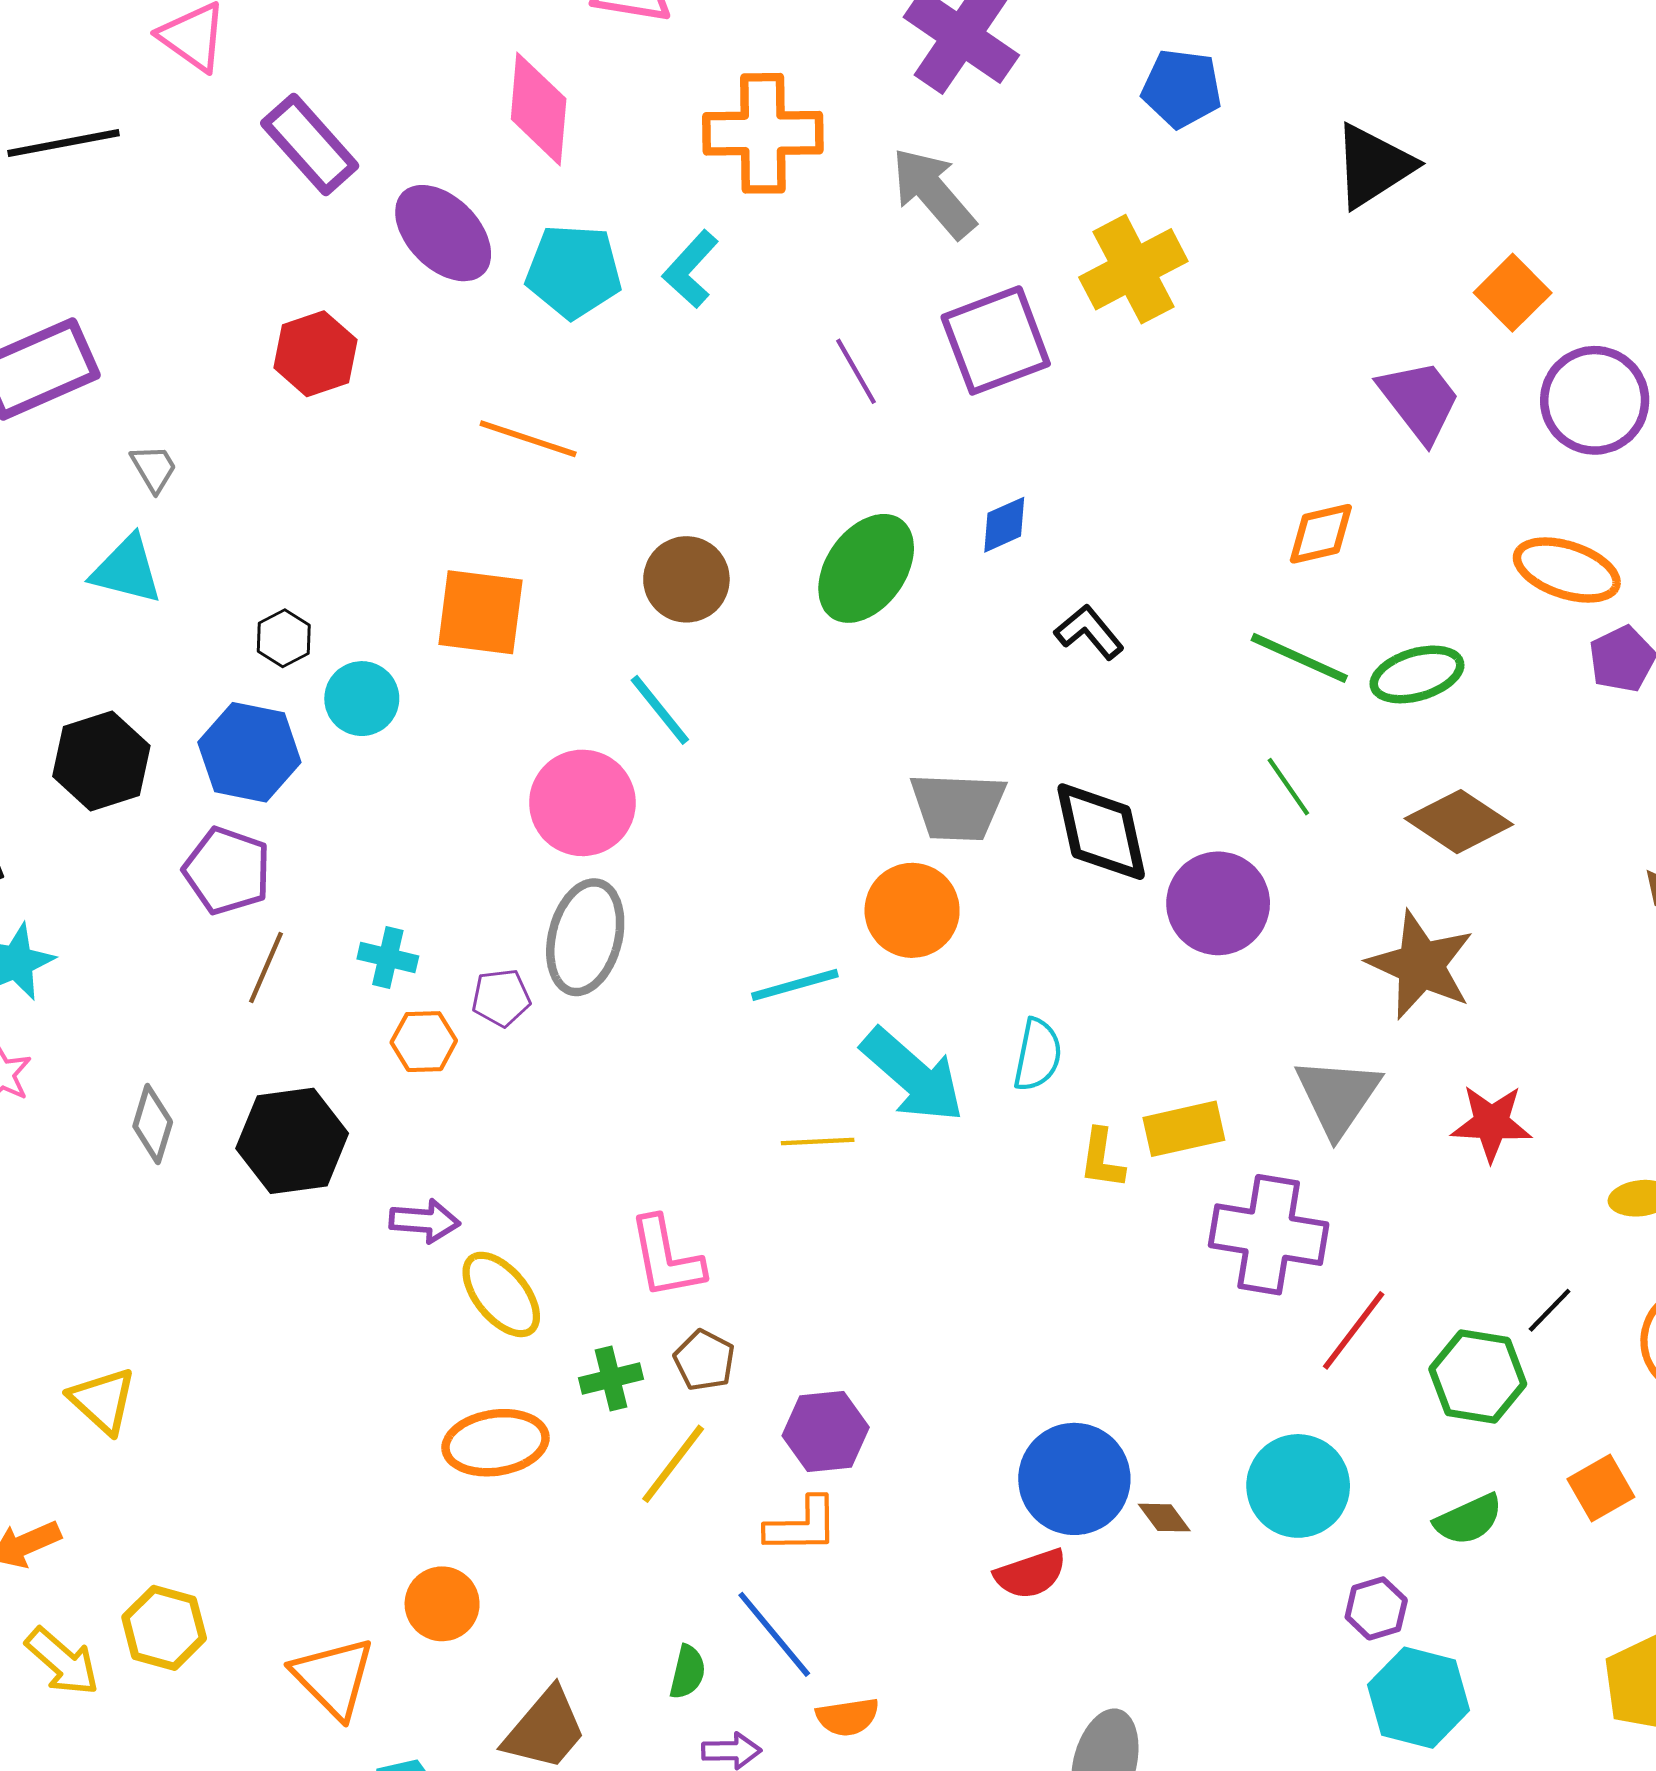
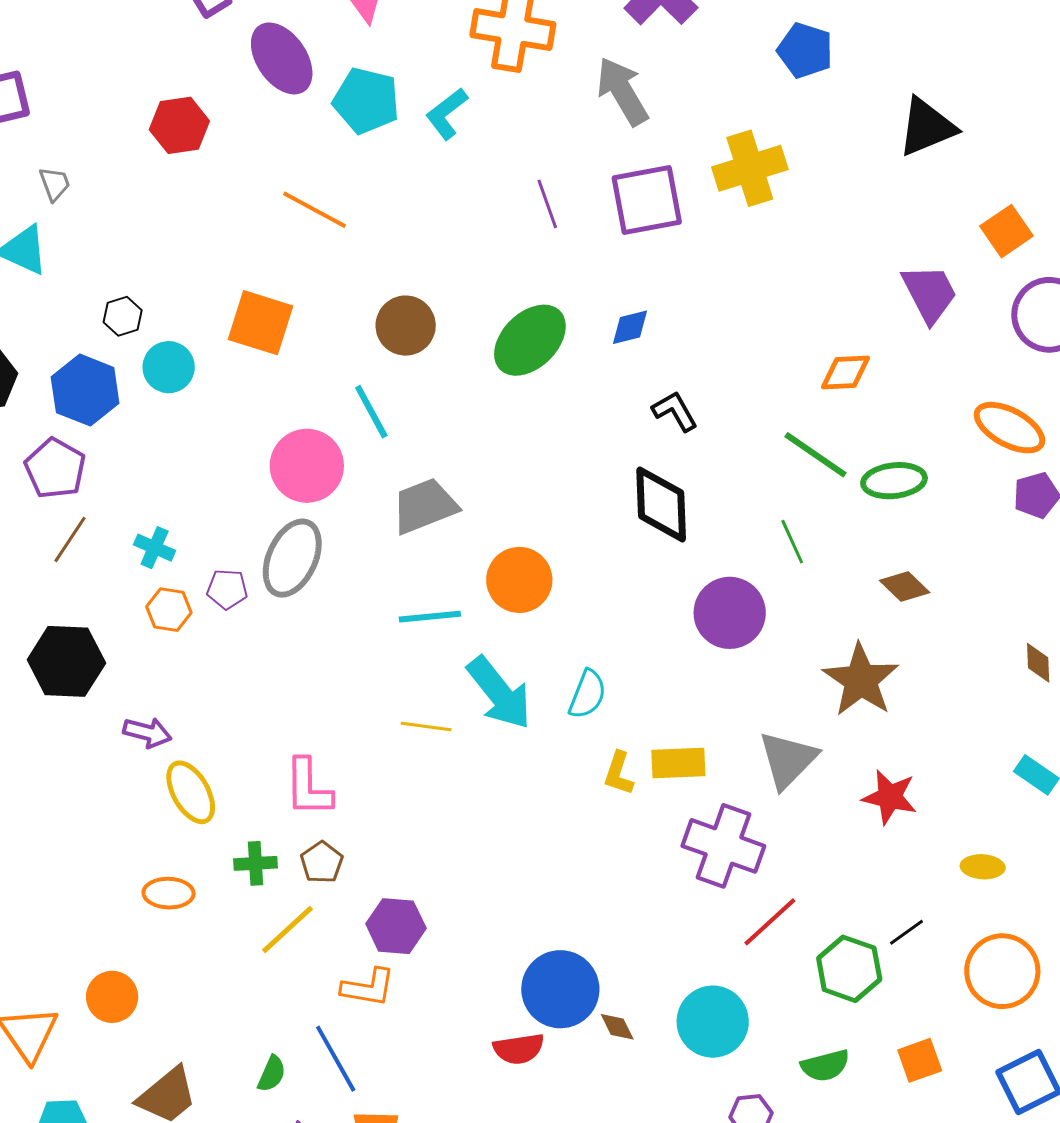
gray trapezoid: (958, 807) -> (425, 506), moved, turned 146
brown diamond: (1459, 822) -> (905, 586), size x0.7
black diamond: (1101, 832) -> (661, 504), moved
orange ellipse: (496, 1443) -> (169, 893), size x0.7

